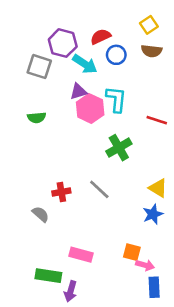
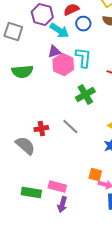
gray square: (39, 67) -> (13, 32), moved
green semicircle: (37, 118) -> (22, 72), size x1.5
gray semicircle: (40, 214) -> (25, 146), size x1.5
pink rectangle: (81, 255) -> (57, 187), moved
purple arrow: (71, 291) -> (62, 205), moved

